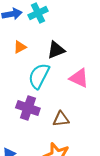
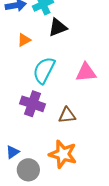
black triangle: (56, 50) -> (58, 27), moved
pink triangle: (79, 78) -> (86, 72), turned -30

